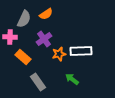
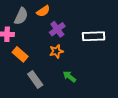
purple cross: (44, 39) -> (57, 29), moved
white rectangle: (81, 51) -> (94, 36), moved

